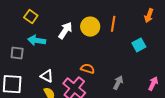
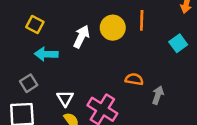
gray square: (17, 53) -> (29, 83), moved, turned -32
orange semicircle: (88, 69) -> (134, 79), moved
white triangle: (47, 76) -> (65, 98), turned 40

